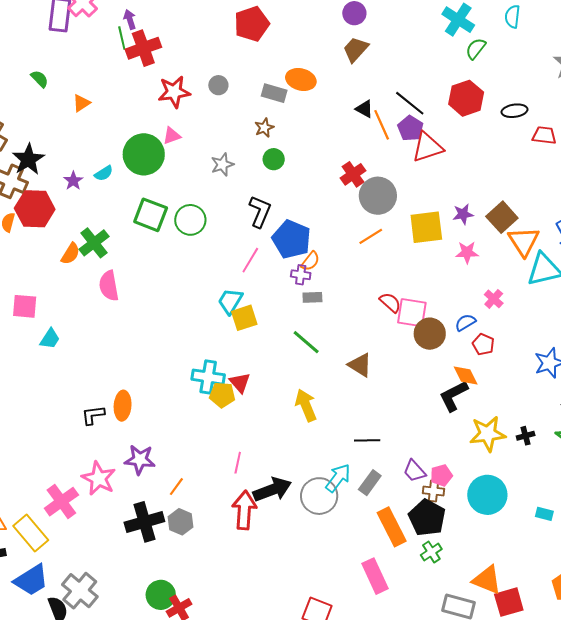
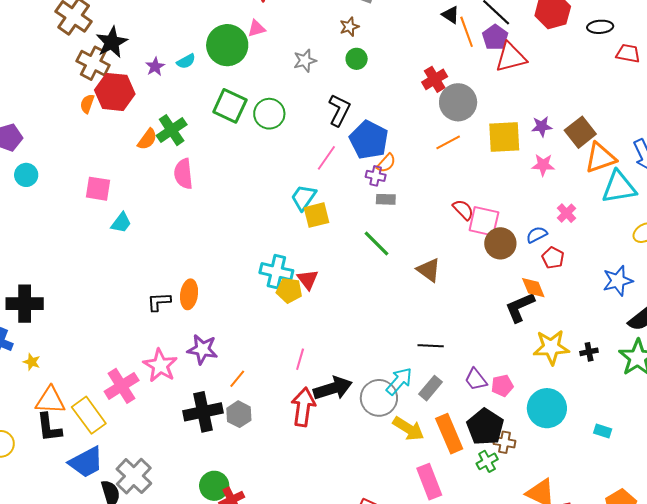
orange triangle: (524, 241) -> (600, 158), turned 40
yellow arrow: (306, 405) -> (408, 429), moved, turned 140
brown cross: (434, 491) -> (505, 442), moved

